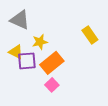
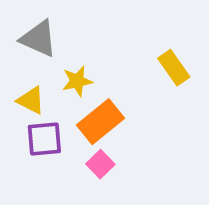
purple square: (27, 61) -> (44, 139), moved

